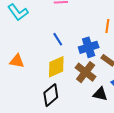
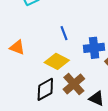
yellow diamond: (56, 67) -> (57, 61), turned 40
brown cross: (86, 72) -> (74, 84), moved

